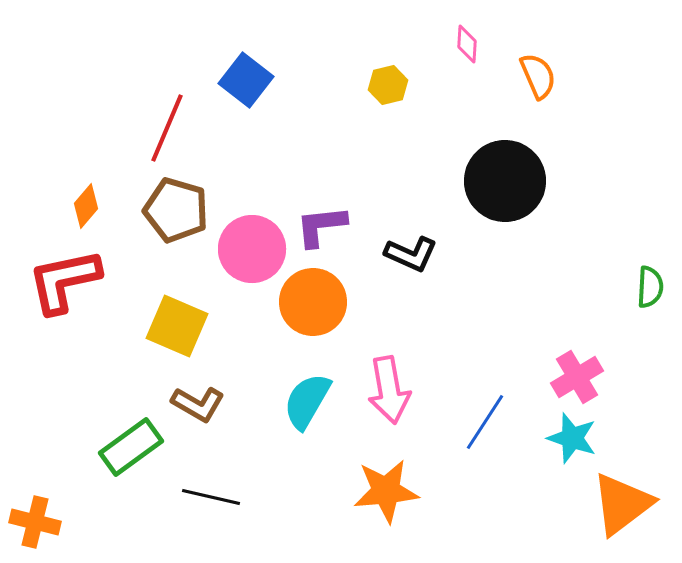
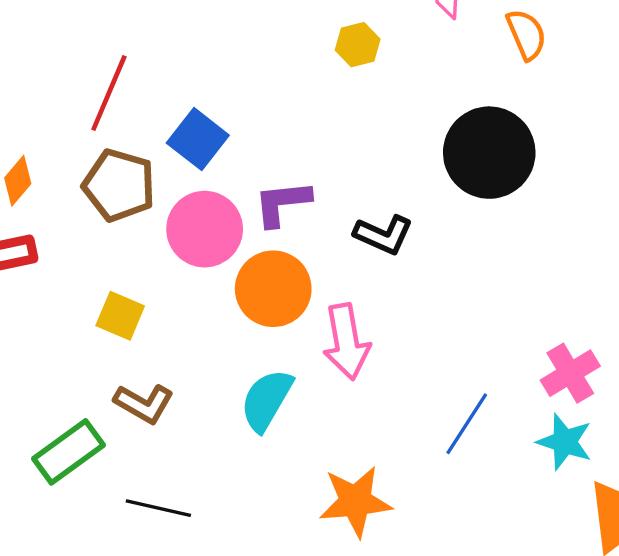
blue square: (246, 80) -> (198, 139), moved
yellow square: (177, 326) -> (120, 316), size x0.7
pink arrow: (389, 390) -> (346, 342), moved

